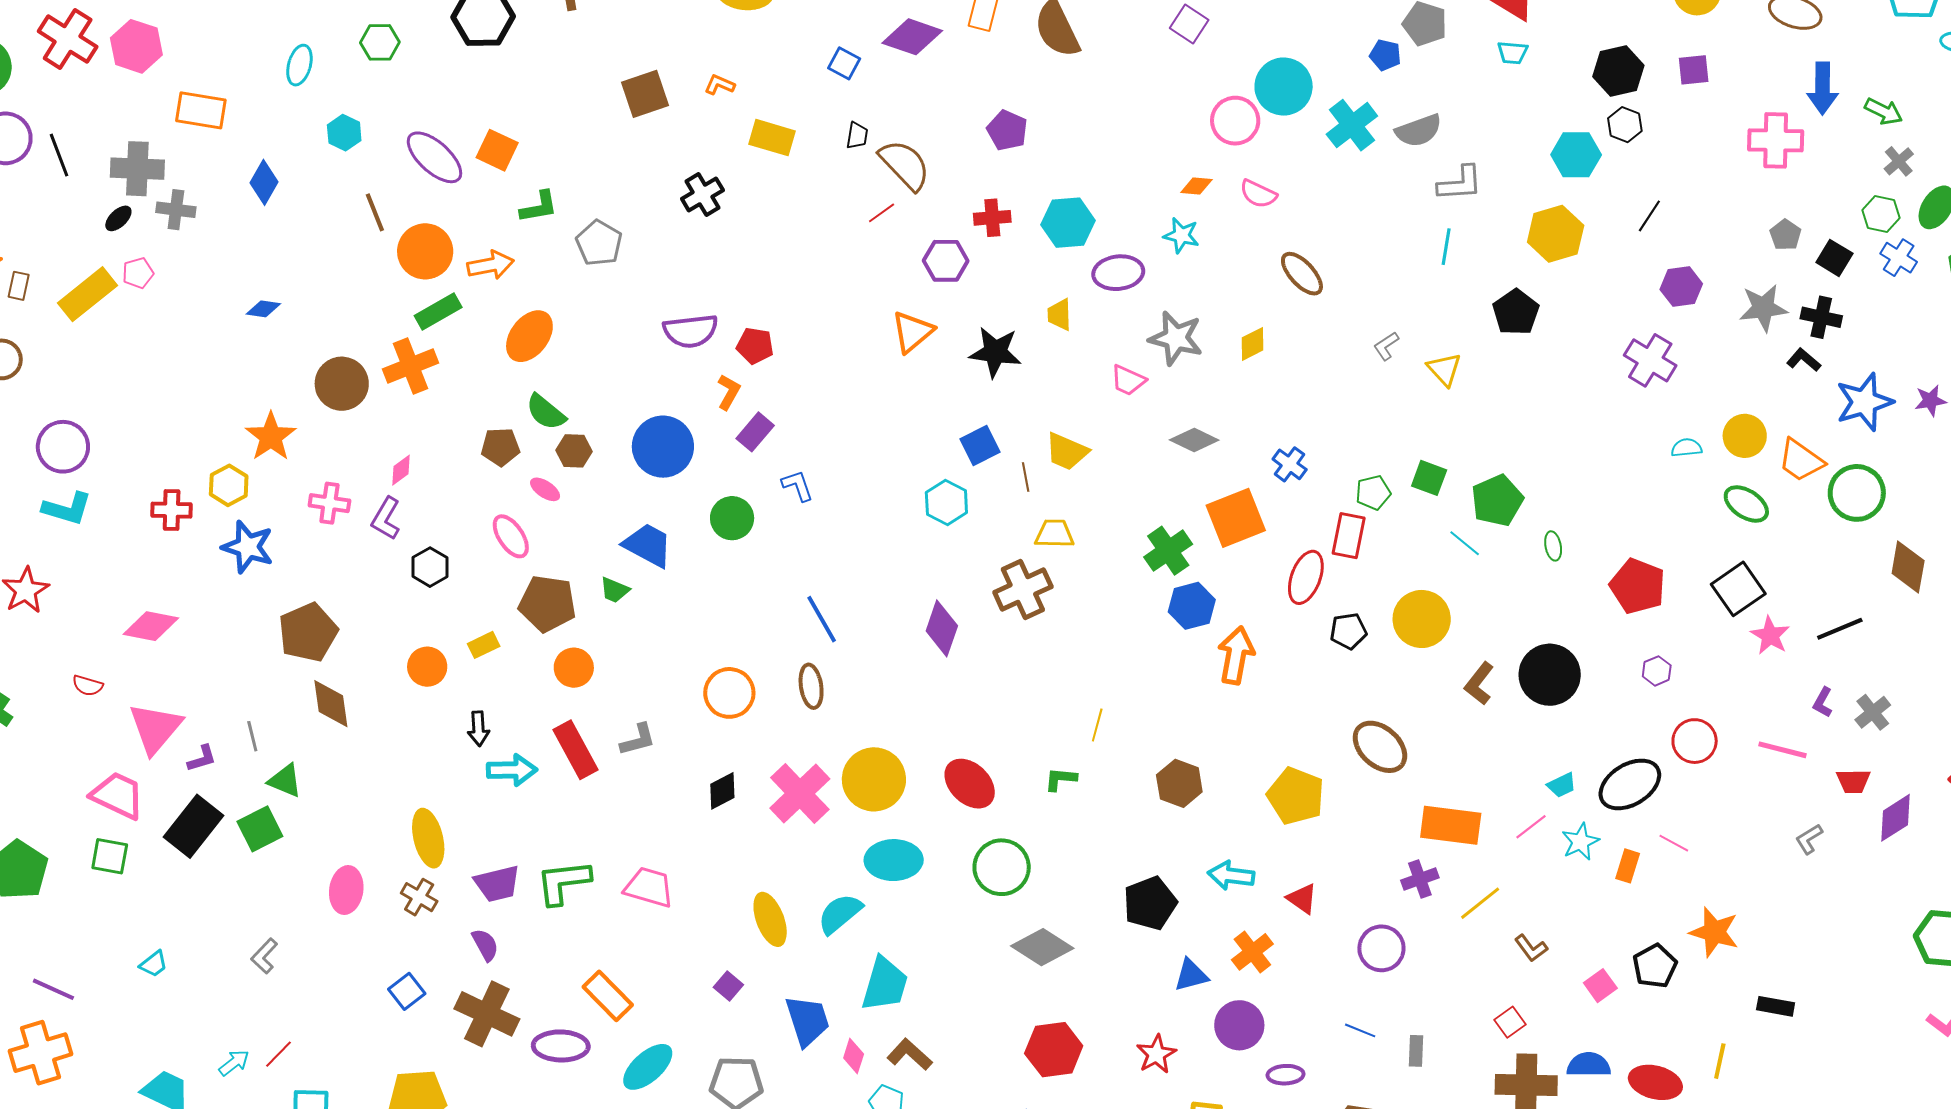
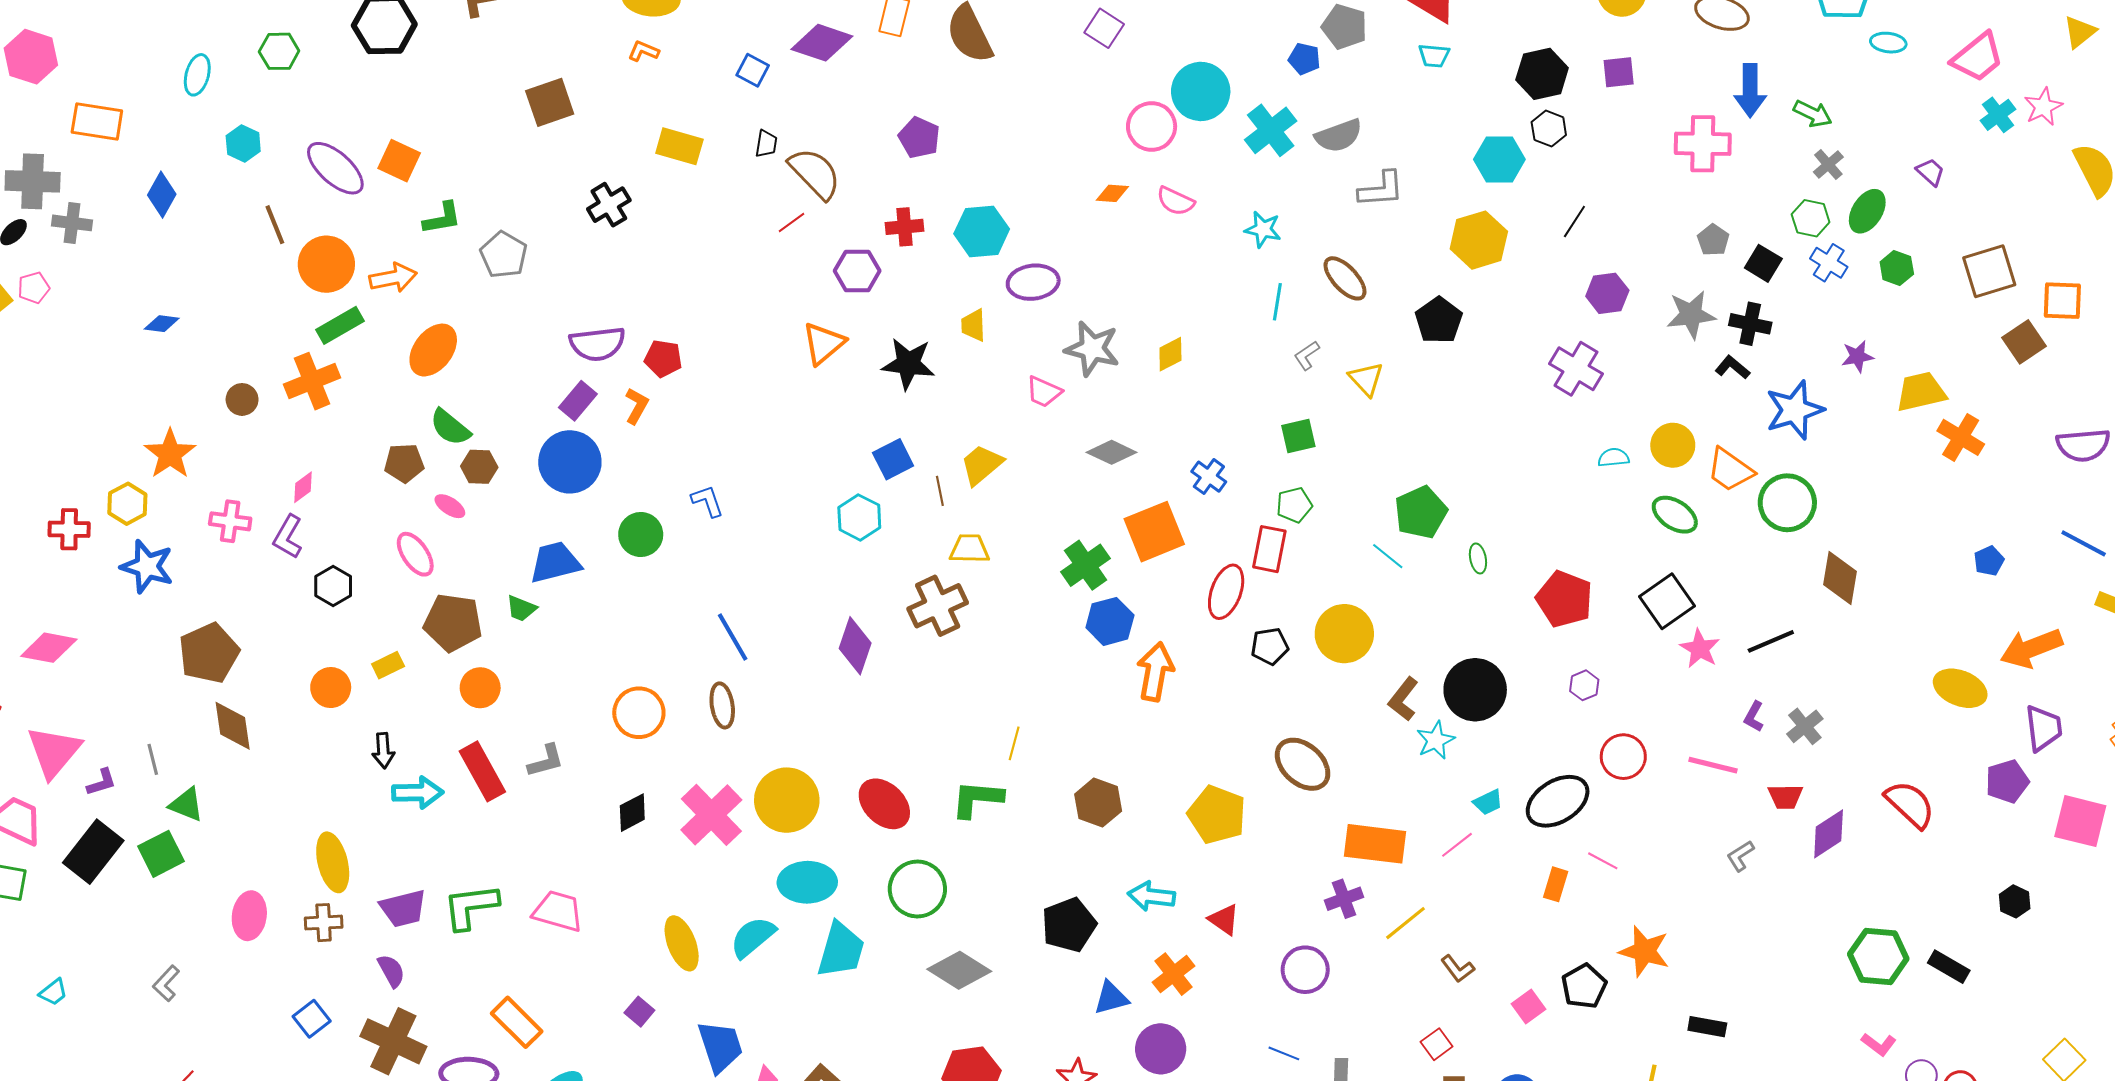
orange L-shape: (719, 85) -> (643, 51), moved
cyan star: (1181, 235) -> (1263, 229), moved
cyan line: (1446, 247) -> (1277, 302), moved
brown ellipse: (1302, 274) -> (1345, 278), moved
brown circle: (342, 384) -> (242, 399), size x0.6
purple star: (1930, 401) -> (1857, 356), moved
purple rectangle: (755, 432) -> (578, 401), moved
yellow trapezoid: (1067, 451) -> (982, 465), turned 117
green square: (1429, 478) -> (1298, 436), moved, turned -33
blue trapezoid: (648, 545) -> (555, 562), turned -42
green L-shape: (1061, 779) -> (977, 799), size x1.6
cyan star: (1580, 842) -> (1436, 740), moved
brown cross: (419, 897) -> (324, 923), turned -33
cyan trapezoid: (885, 984) -> (841, 950), moved

